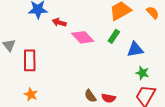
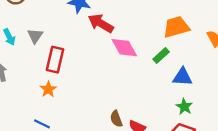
red arrow: (59, 22) -> (101, 23), size x1.5
orange star: (31, 94) -> (48, 89), moved

